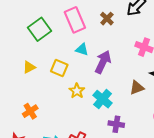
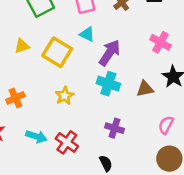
yellow square: (59, 68) -> (57, 52), size x1.4
yellow star: (77, 91) -> (64, 96), moved
cyan cross: (103, 99) -> (108, 84), moved, turned -30

